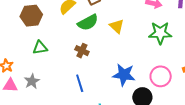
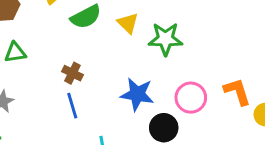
green star: (160, 33) -> (165, 39), moved
brown cross: (82, 51) -> (72, 73), moved

